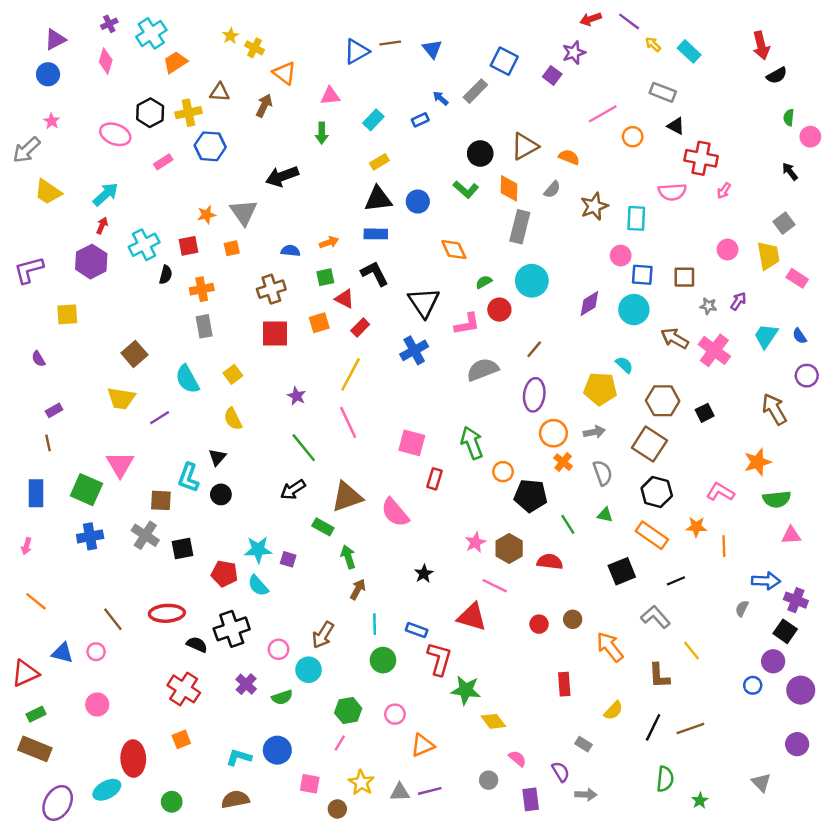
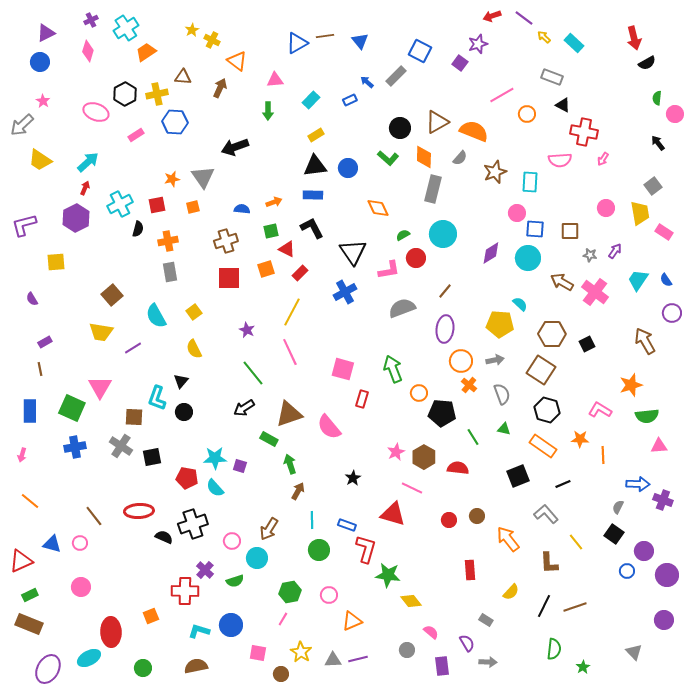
orange semicircle: (569, 157) -> (474, 131), size x1.6
black square: (785, 631) -> (614, 534), moved
red cross: (184, 689) -> (185, 591), moved, turned -32

